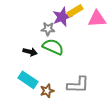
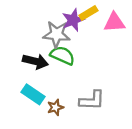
gray star: (48, 29) -> (57, 34), size x1.6
black arrow: (30, 52) -> (35, 61), size x1.5

